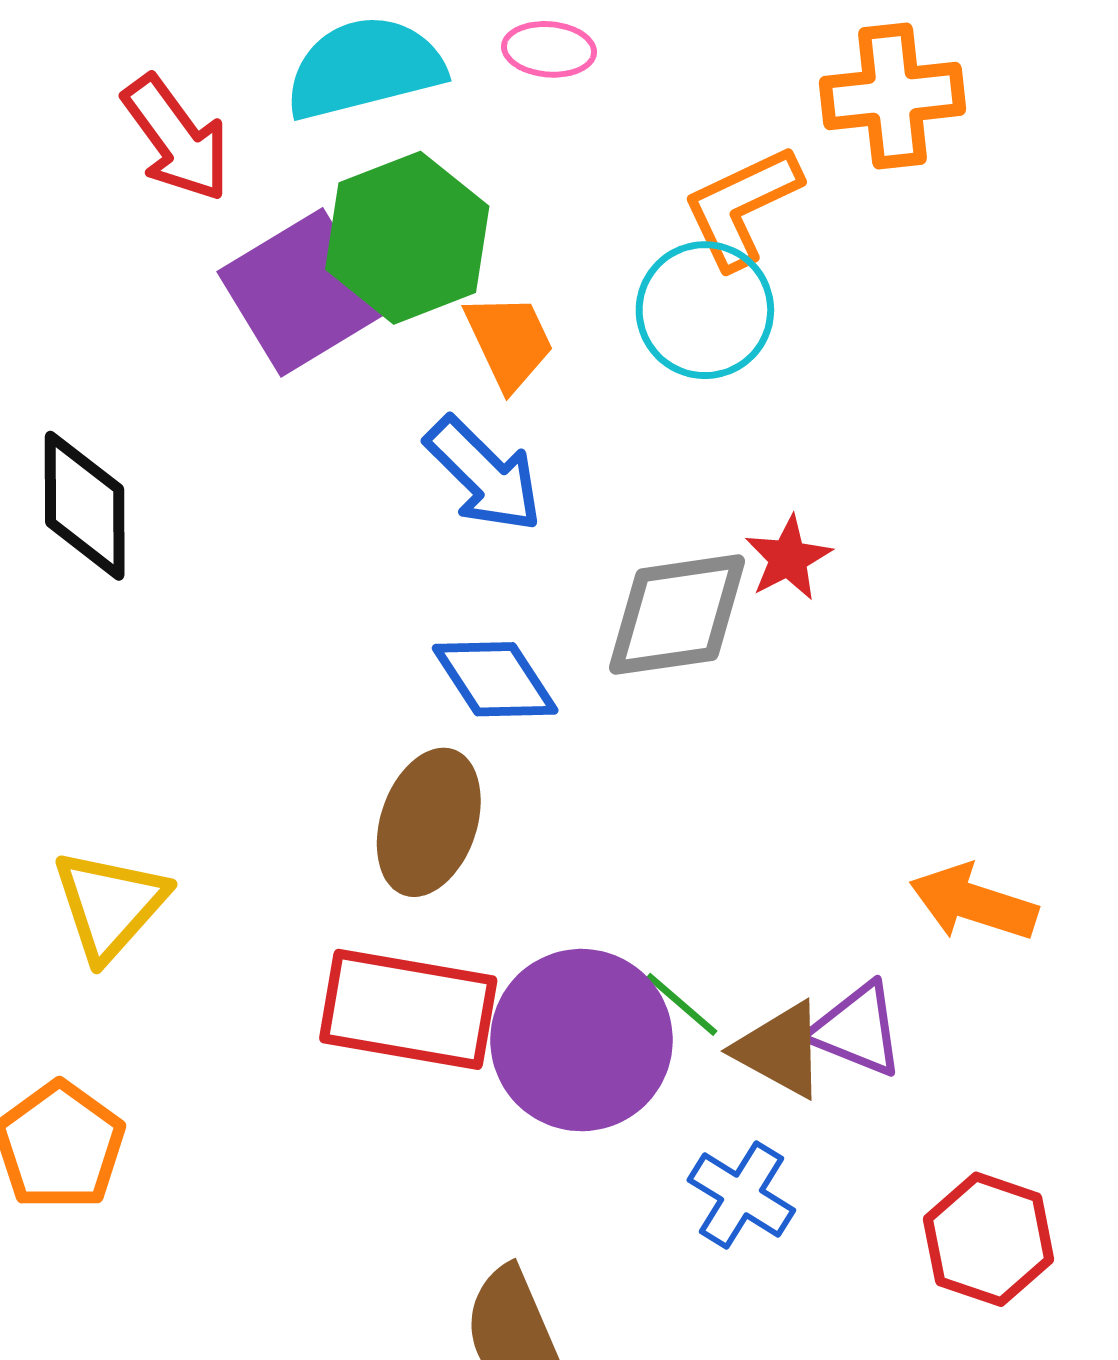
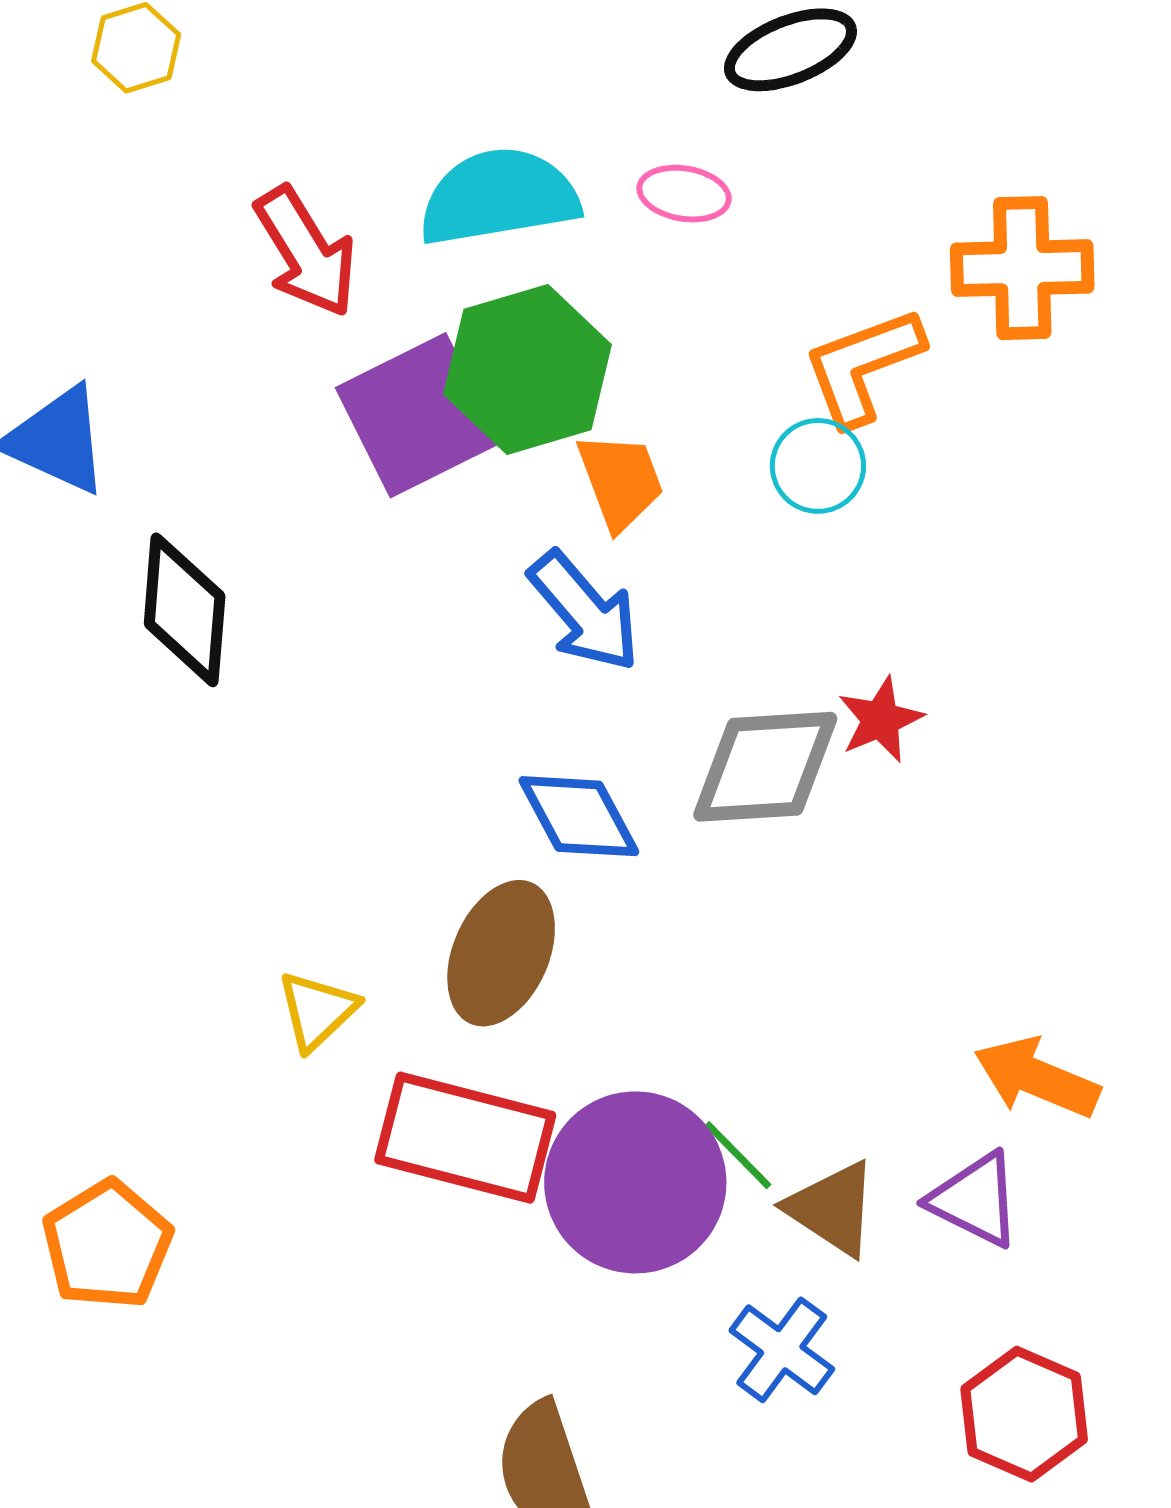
cyan circle: (705, 310) -> (818, 466), size x0.7
yellow triangle: (110, 905) -> (317, 1011), moved, size x0.7
purple triangle: (857, 1030) -> (975, 1200), moved

